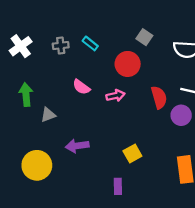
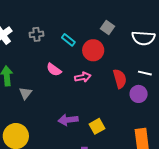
cyan rectangle: (90, 43) -> (68, 40), moved
gray triangle: (48, 115) -> (26, 93), turned -32
purple arrow: (77, 146) -> (68, 120), moved

